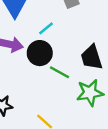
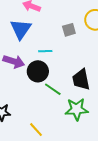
cyan line: (46, 28) -> (45, 51), turned 32

